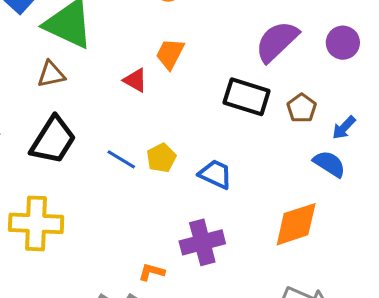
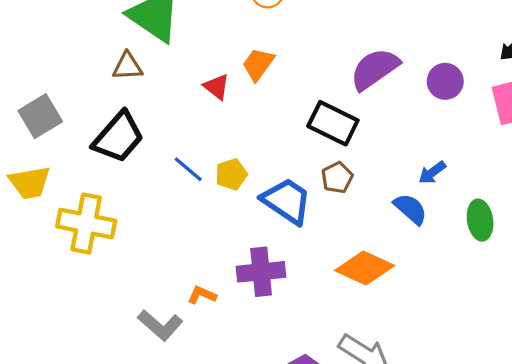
brown pentagon: (302, 108) -> (337, 178), moved
blue trapezoid: (215, 174) -> (287, 201), size x1.4
orange diamond: (296, 224) -> (365, 268), turned 34

